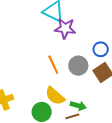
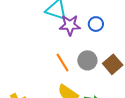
blue circle: (101, 49) -> (96, 24), moved

